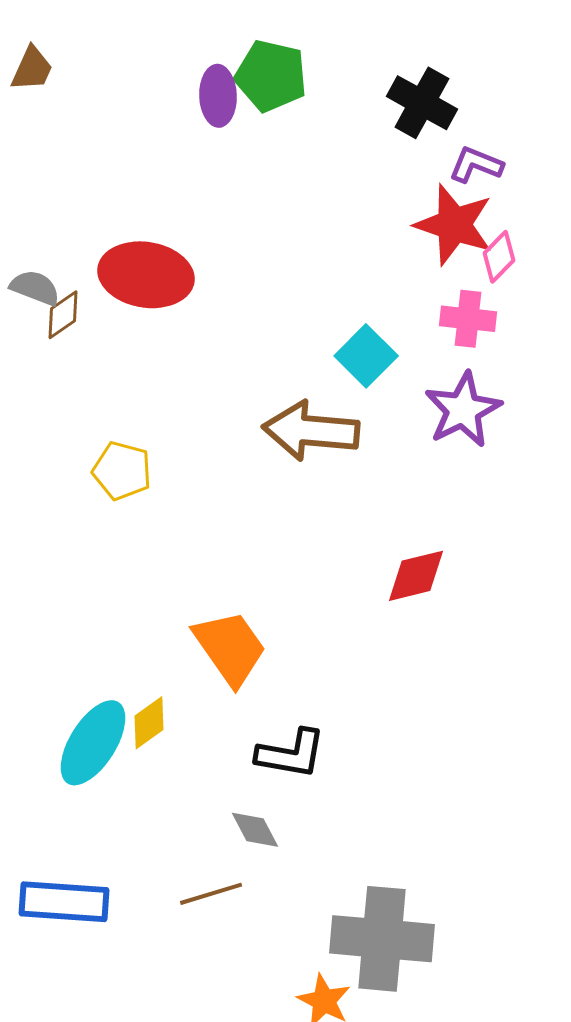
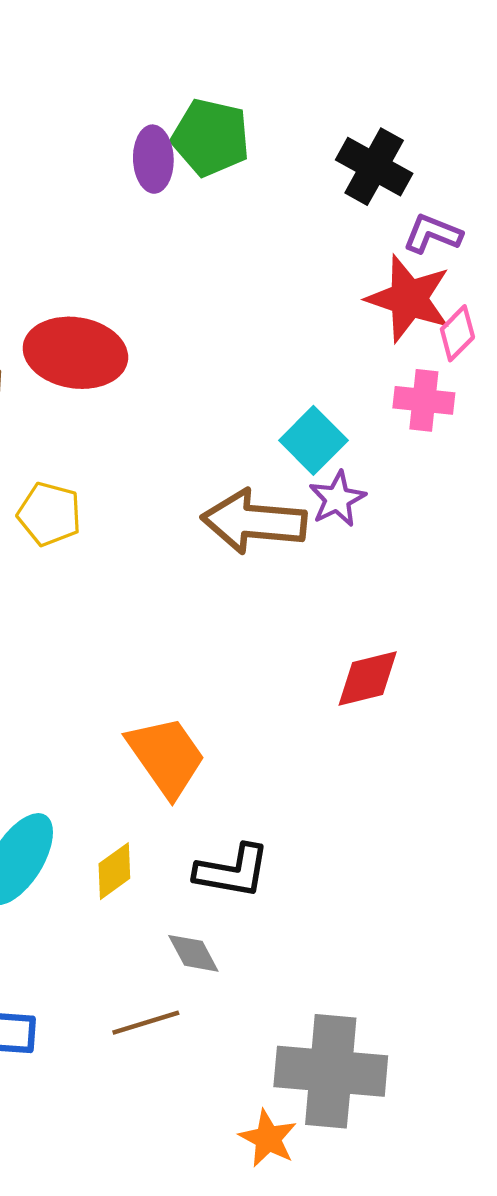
purple star: (463, 410) -> (337, 499), moved, size x0.7
yellow pentagon: (122, 471) -> (49, 514), moved
yellow diamond: (149, 723) -> (114, 871), moved

